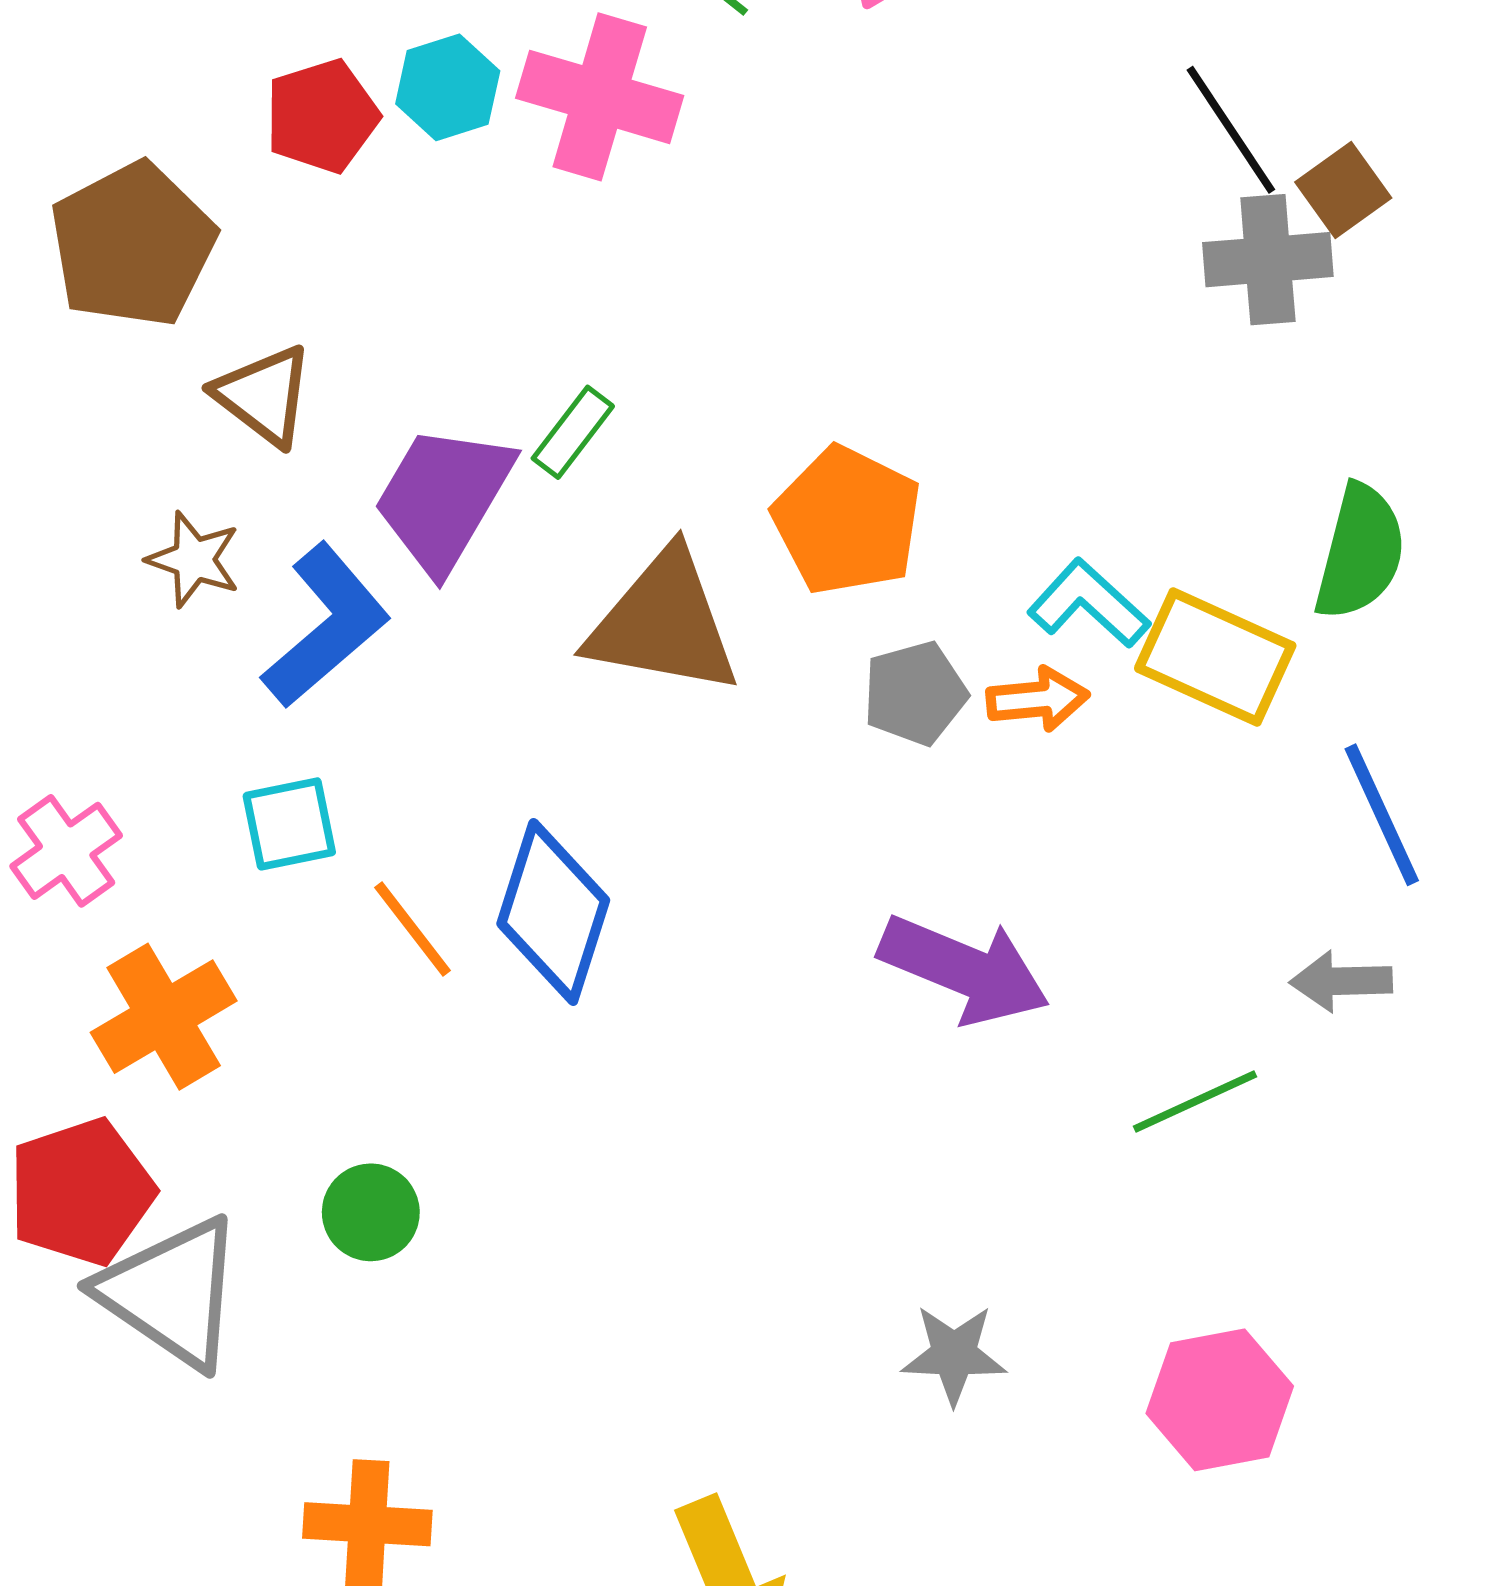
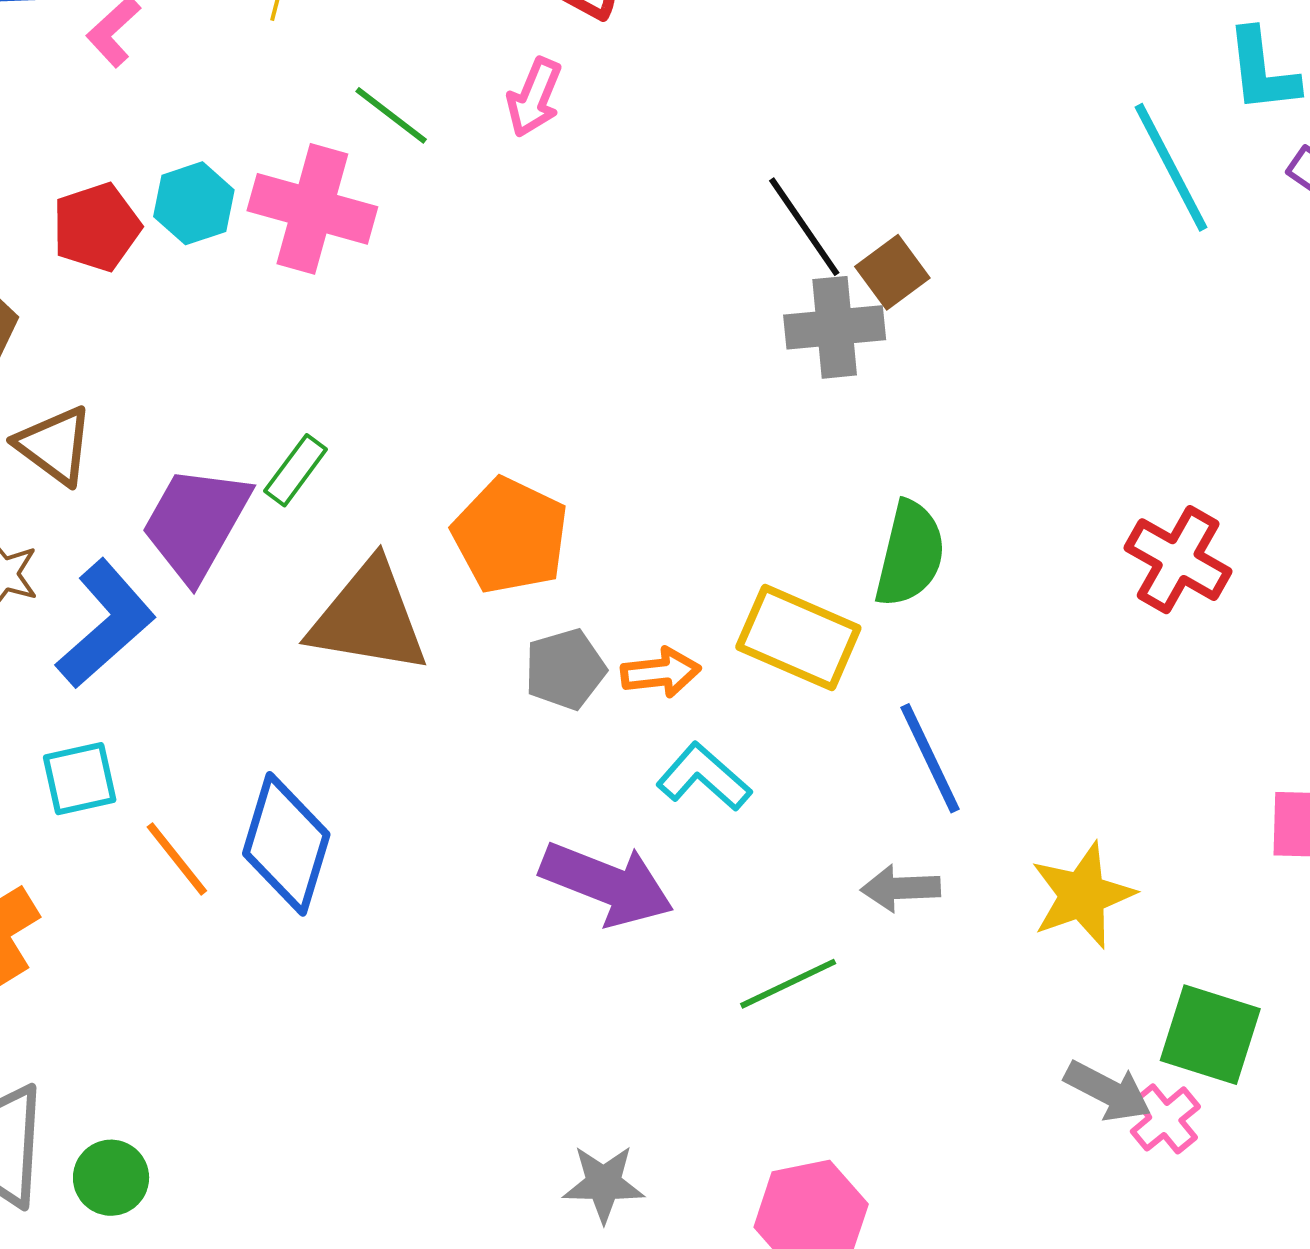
cyan L-shape: (1089, 604) -> (704, 777), moved
green circle: (371, 1212) -> (111, 1178), moved

